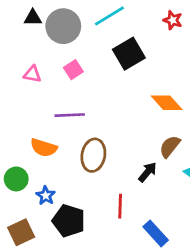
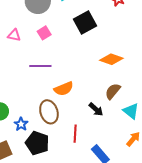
orange diamond: (167, 103) -> (111, 59), turned -30
orange semicircle: (44, 148) -> (64, 89), moved, turned -42
brown ellipse: (93, 155) -> (49, 112), moved, turned -30
black arrow: (148, 172) -> (96, 109), turned 91

